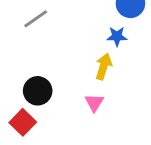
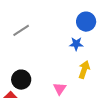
yellow arrow: (104, 66) -> (84, 70), moved

